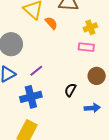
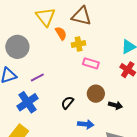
yellow cross: (90, 27) -> (79, 44), moved
blue cross: (31, 97) -> (27, 102), turned -30

